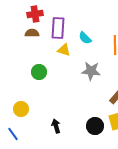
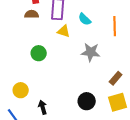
black arrow: (56, 126) -> (43, 107), moved
black circle: (95, 126) -> (87, 101), moved

